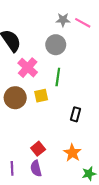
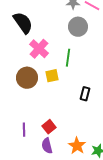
gray circle: (56, 45) -> (78, 27), moved
orange star: (72, 153) -> (77, 146), moved
purple line: (12, 168) -> (24, 130), moved

